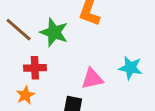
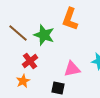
red cross: (35, 68) -> (30, 61), turned -35

